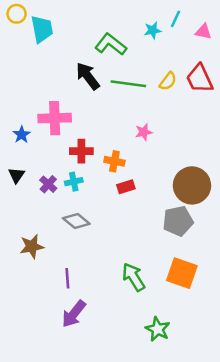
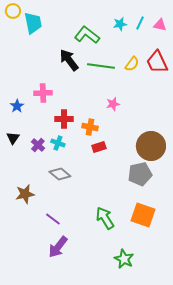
cyan line: (175, 19) -> (140, 23), moved
pink cross: (55, 118) -> (43, 93), size x0.7
cyan cross: (74, 182) -> (58, 143), turned 32
purple line: (67, 278) -> (53, 219), turned -49

